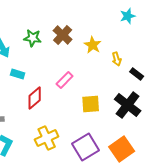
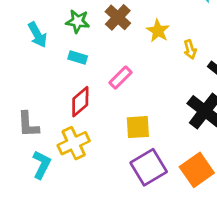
cyan rectangle: (18, 74) -> (78, 57), moved
yellow square: (91, 104) -> (138, 127), moved
yellow cross: (47, 138) -> (74, 143), moved

